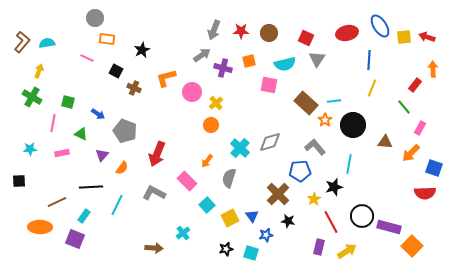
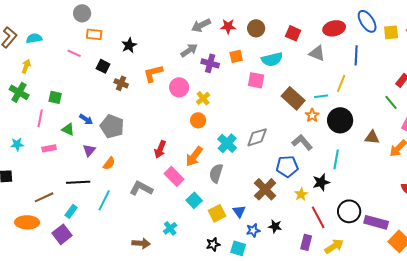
gray arrow: (214, 30) -> (201, 25), turned 42
gray triangle: (317, 59) -> (317, 53), moved, turned -42
yellow line: (372, 88) -> (341, 83), moved
blue arrow: (98, 114) -> (86, 119), moved
red arrow: (157, 154) -> (160, 149), moved, size x0.7
orange arrow: (207, 161) -> (194, 156), size x1.5
black star: (288, 221) -> (275, 226), moved
purple square: (75, 239) -> (62, 234), turned 30

